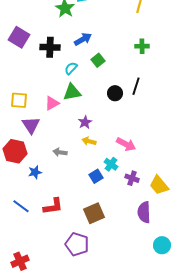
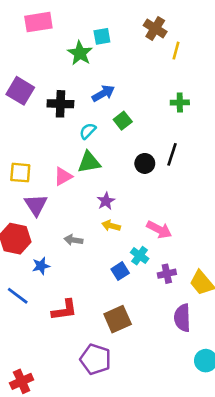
purple cross: (132, 178) -> (167, 274), turned -32
blue line: (21, 206) -> (18, 296), moved

